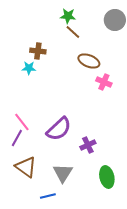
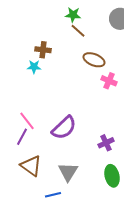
purple cross: (88, 145) -> (106, 143), moved

